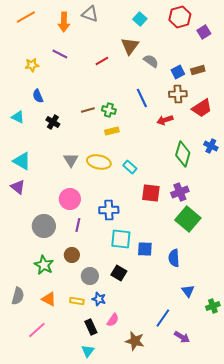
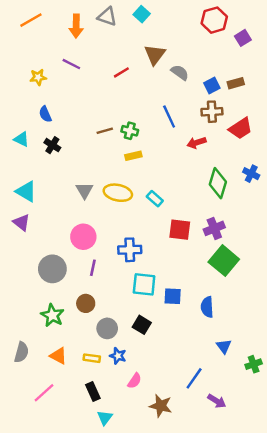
cyan square: (140, 19) -> (142, 14), moved
black cross: (53, 122) -> (52, 145), moved
black rectangle: (91, 327) -> (93, 392), moved

